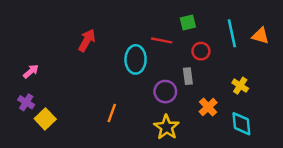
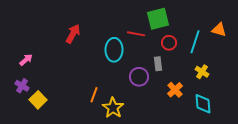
green square: (188, 23) -> (158, 19), size x1.6
cyan line: (232, 33) -> (195, 42), moved, turned 30
yellow star: (166, 127) -> (113, 108), moved

